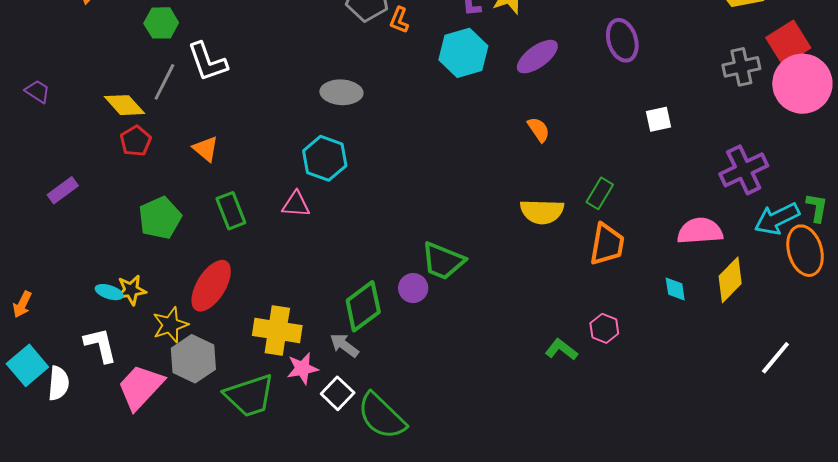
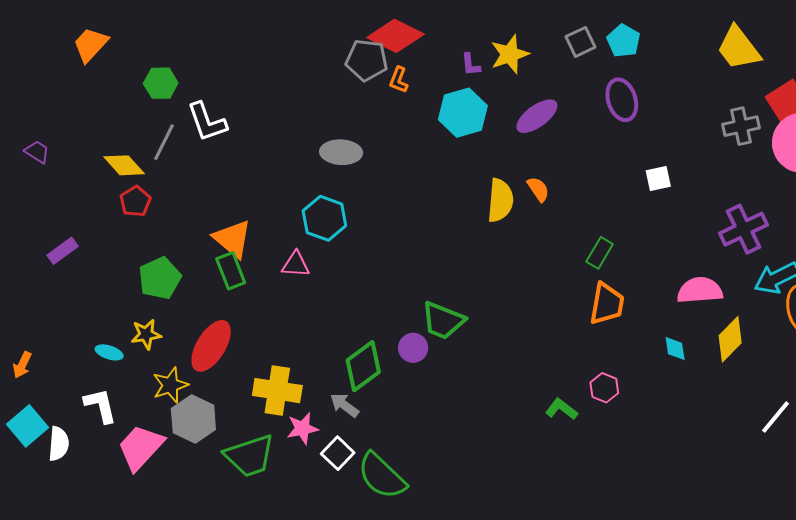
orange triangle: (206, 149) -> (233, 239), moved, size x1.5
yellow semicircle: (542, 212) -> (500, 200), moved, turned -87
yellow star: (131, 290) -> (146, 334), moved

